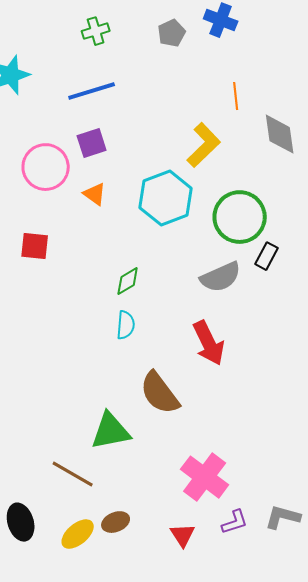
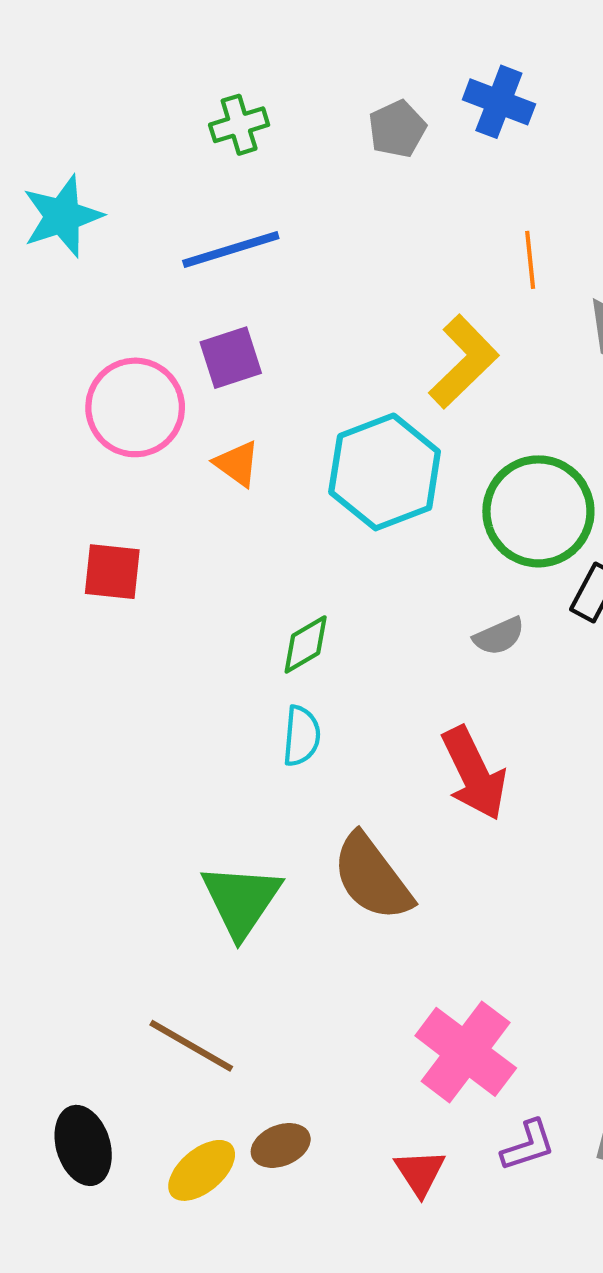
gray semicircle: (221, 277) -> (499, 636), size x0.6
green triangle: (111, 431) -> (241, 900), moved, turned -45

